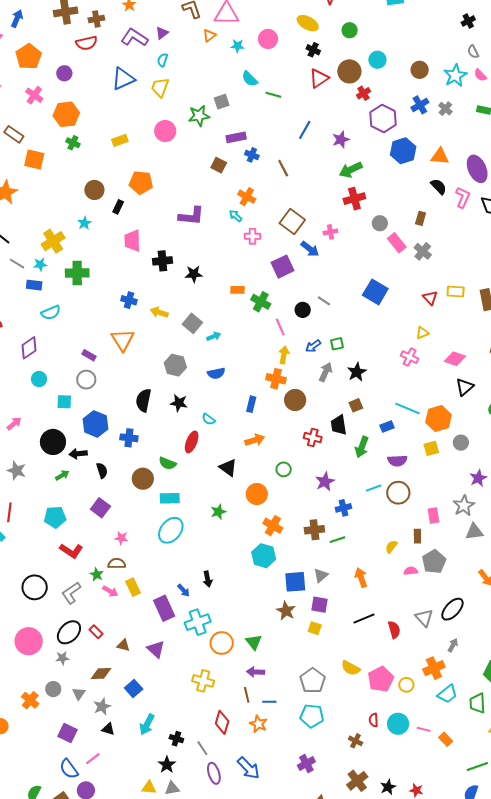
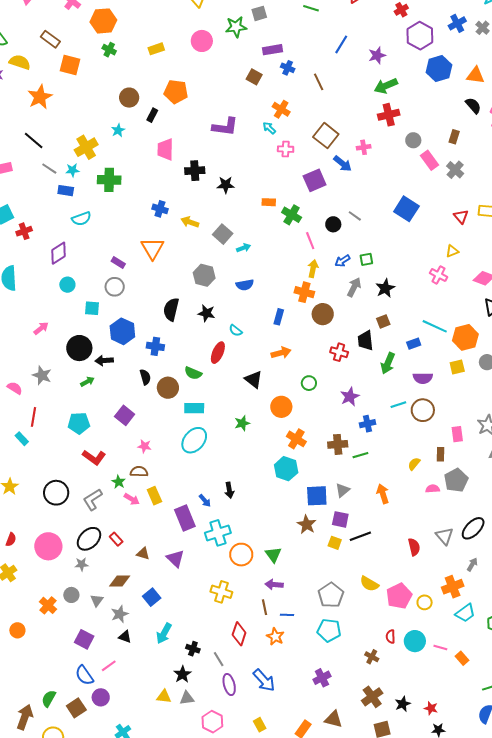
black semicircle: (102, 471) -> (145, 377), moved
black line: (364, 618) -> (360, 536), moved

